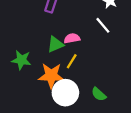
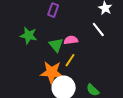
green triangle: (55, 44) -> (56, 45), turned -49
green star: (21, 60) -> (29, 35), moved

